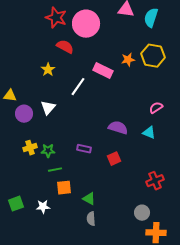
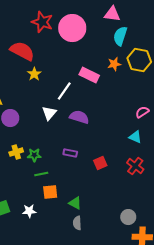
cyan semicircle: (151, 18) -> (120, 36), moved
red semicircle: (65, 47) -> (22, 51), moved, size x1.4
white triangle: (48, 108) -> (49, 113), moved
purple semicircle: (118, 128) -> (79, 117), moved
red cross: (155, 181) -> (135, 166), moved, turned -30

